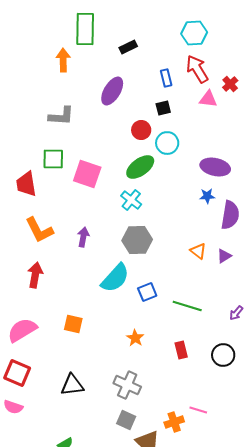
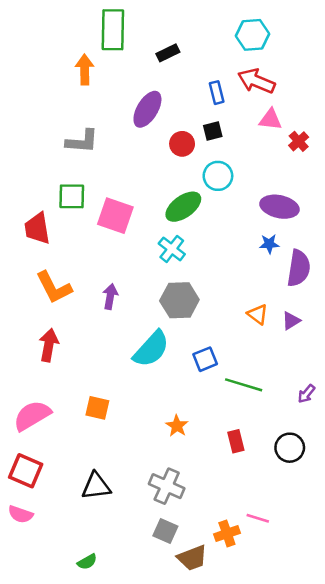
red arrow: (197, 69) -> (256, 81), turned -36
red cross: (230, 84) -> (299, 141), moved
red circle: (141, 130) -> (182, 144), moved
blue square: (147, 292) -> (205, 359), moved

